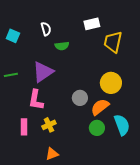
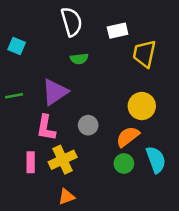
white semicircle: (46, 29) -> (72, 22), moved, size x1.6
gray circle: (80, 98) -> (88, 125), moved
yellow cross: (49, 125) -> (63, 160), size x1.5

